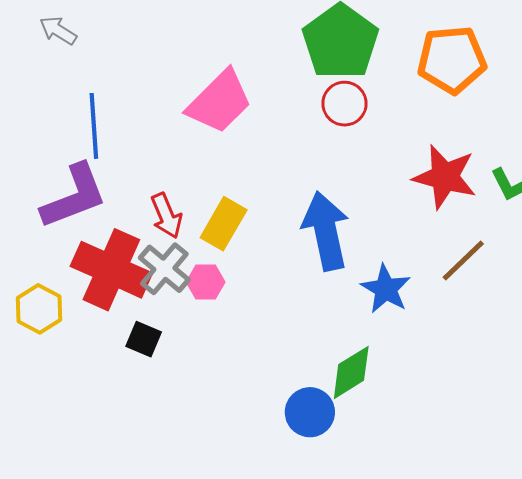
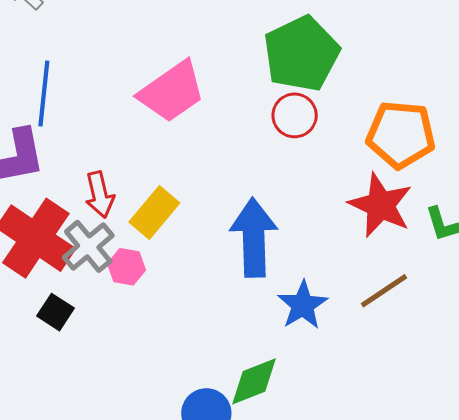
orange pentagon: (452, 60) -> (401, 135), moved

